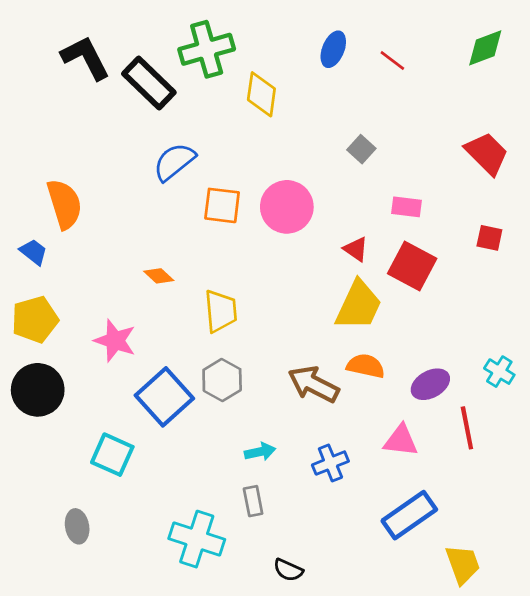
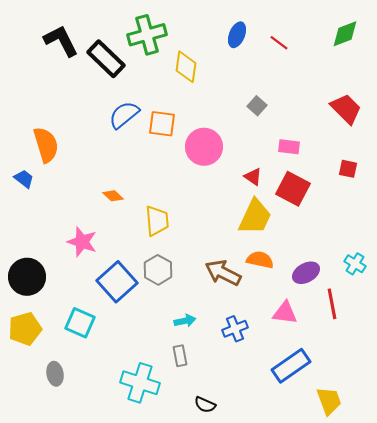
orange square: (222, 205) -> (162, 124), moved
yellow pentagon: (35, 319) -> (25, 329), moved

